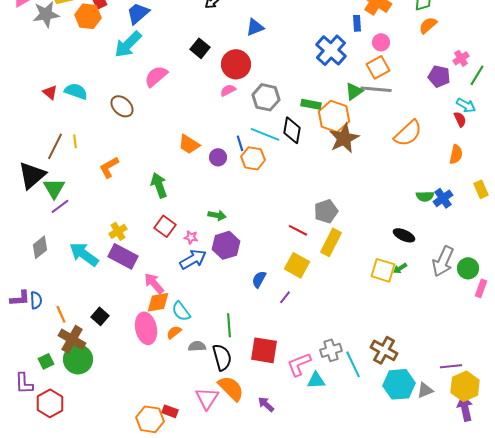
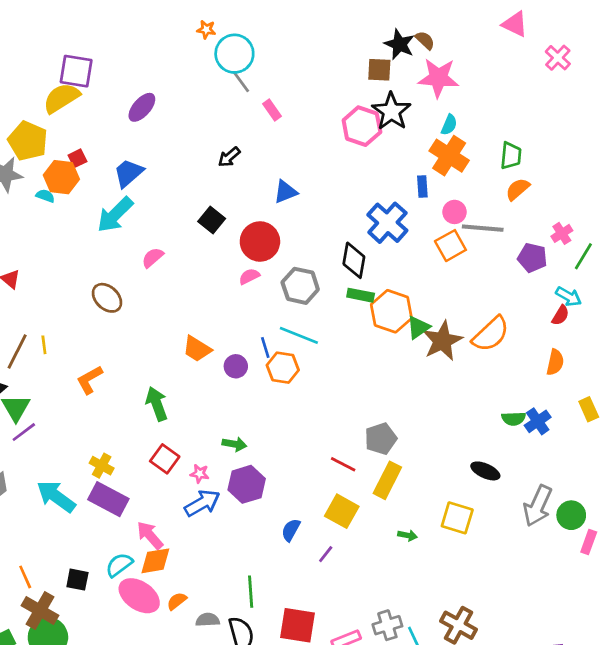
pink semicircle: (156, 76) -> (153, 258), size x0.7
gray line: (376, 89) -> (483, 228), moved
cyan semicircle: (76, 91) -> (45, 196), moved, size x0.6
green triangle: (354, 91) -> (418, 327), moved
red semicircle: (460, 119) -> (560, 315), turned 56
black diamond: (292, 130) -> (354, 260), moved
brown star: (344, 138) -> (442, 341), moved
yellow cross: (118, 231) -> (102, 466), turned -30
green arrow: (400, 268) -> (408, 535), moved, turned -136
cyan semicircle: (181, 311) -> (119, 565), moved, turned 90
black square: (100, 316) -> (77, 580), turned -30
pink ellipse: (146, 328) -> (139, 596), turned -44

